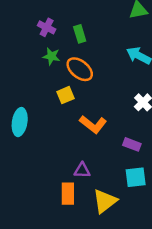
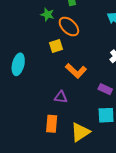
purple triangle: (82, 170) -> (61, 97), moved

